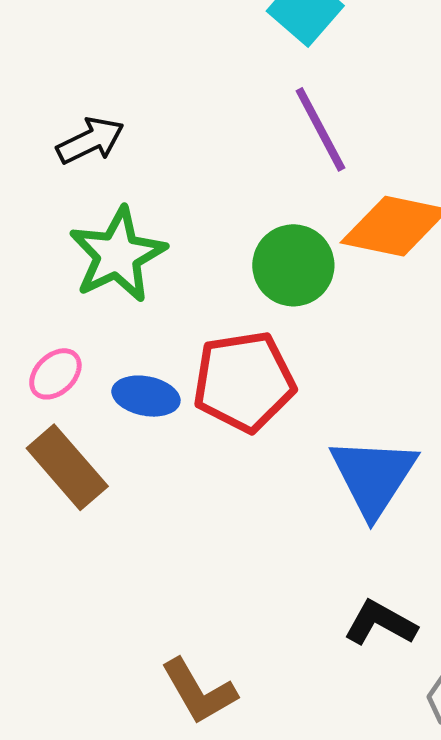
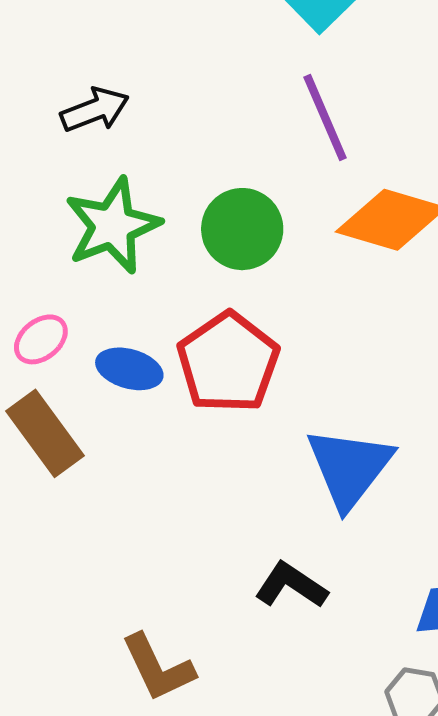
green circle: (293, 265) -> (242, 229), moved
red pentagon: (244, 382) -> (228, 362), turned -30
black L-shape: (380, 623) -> (291, 585), moved

